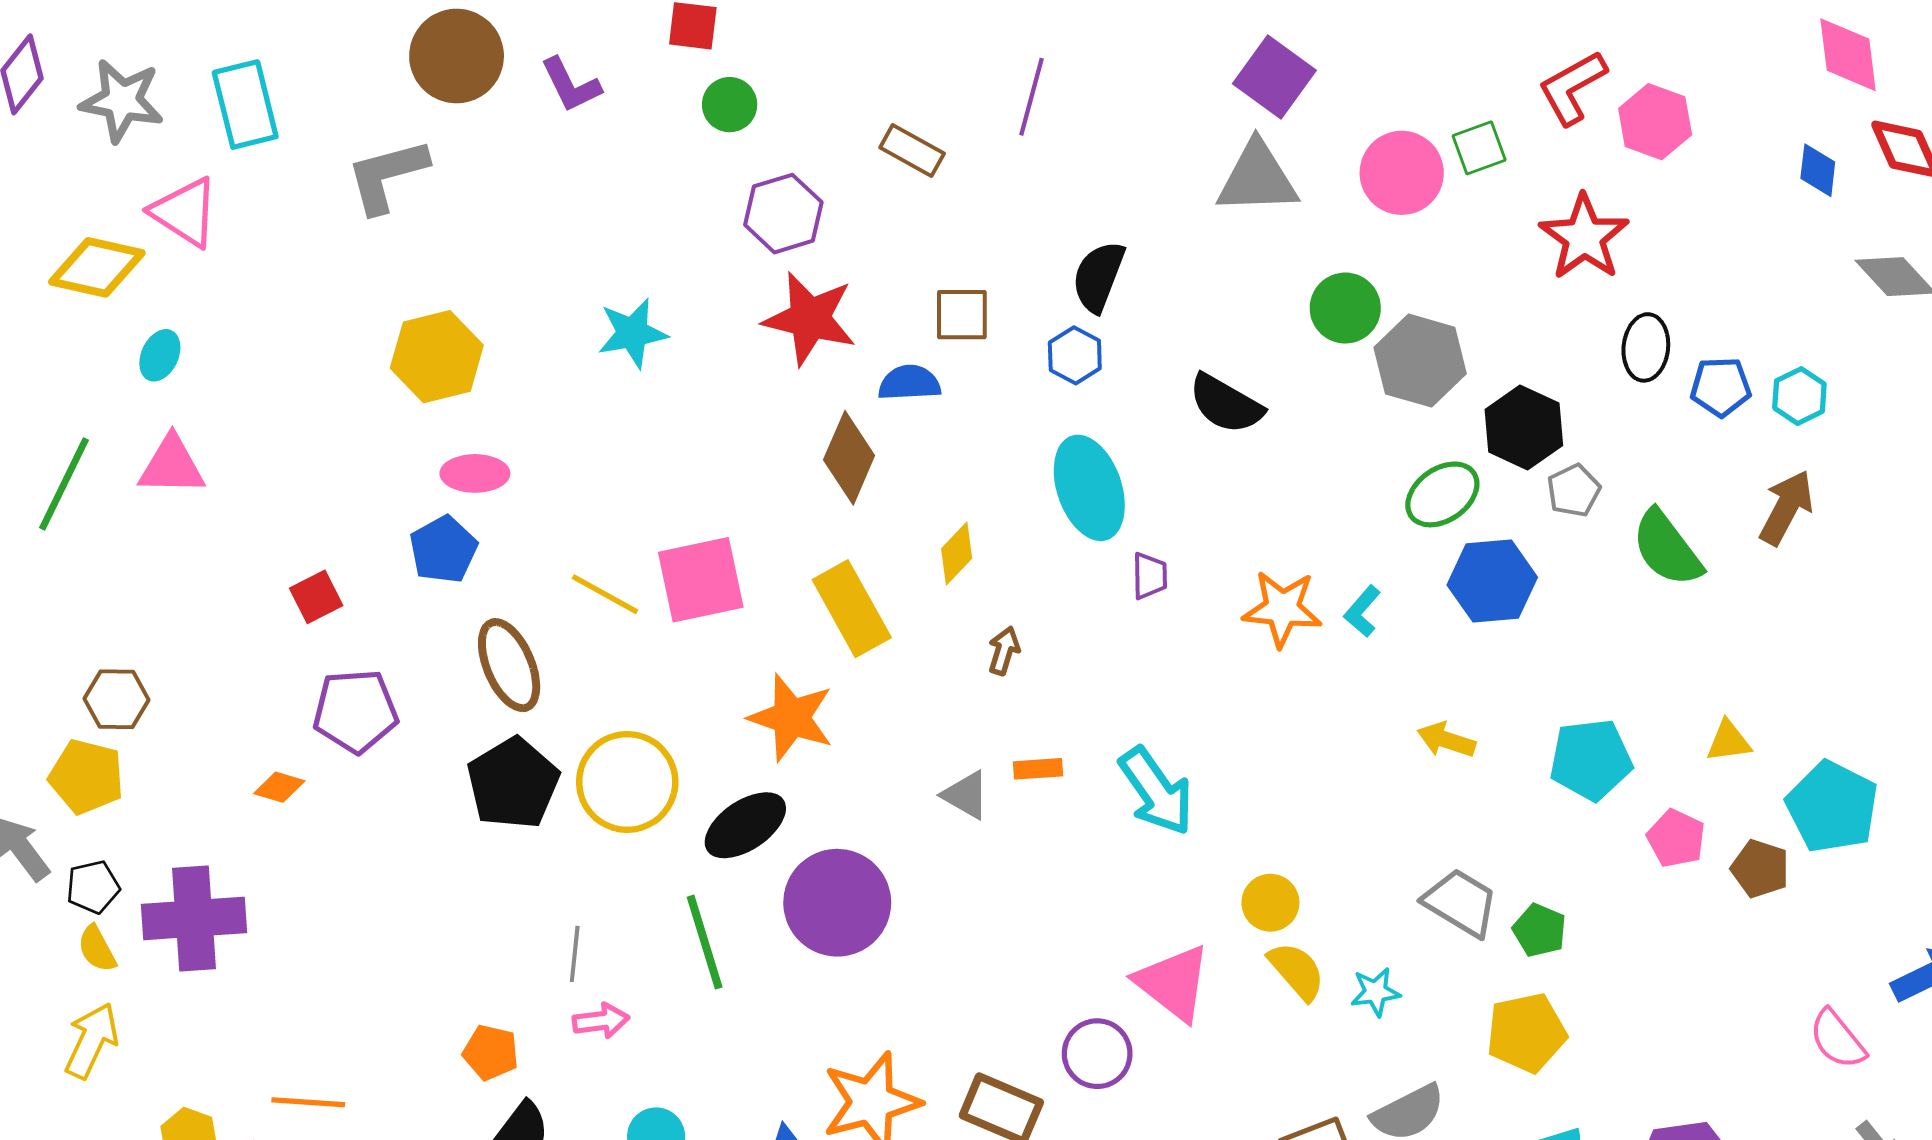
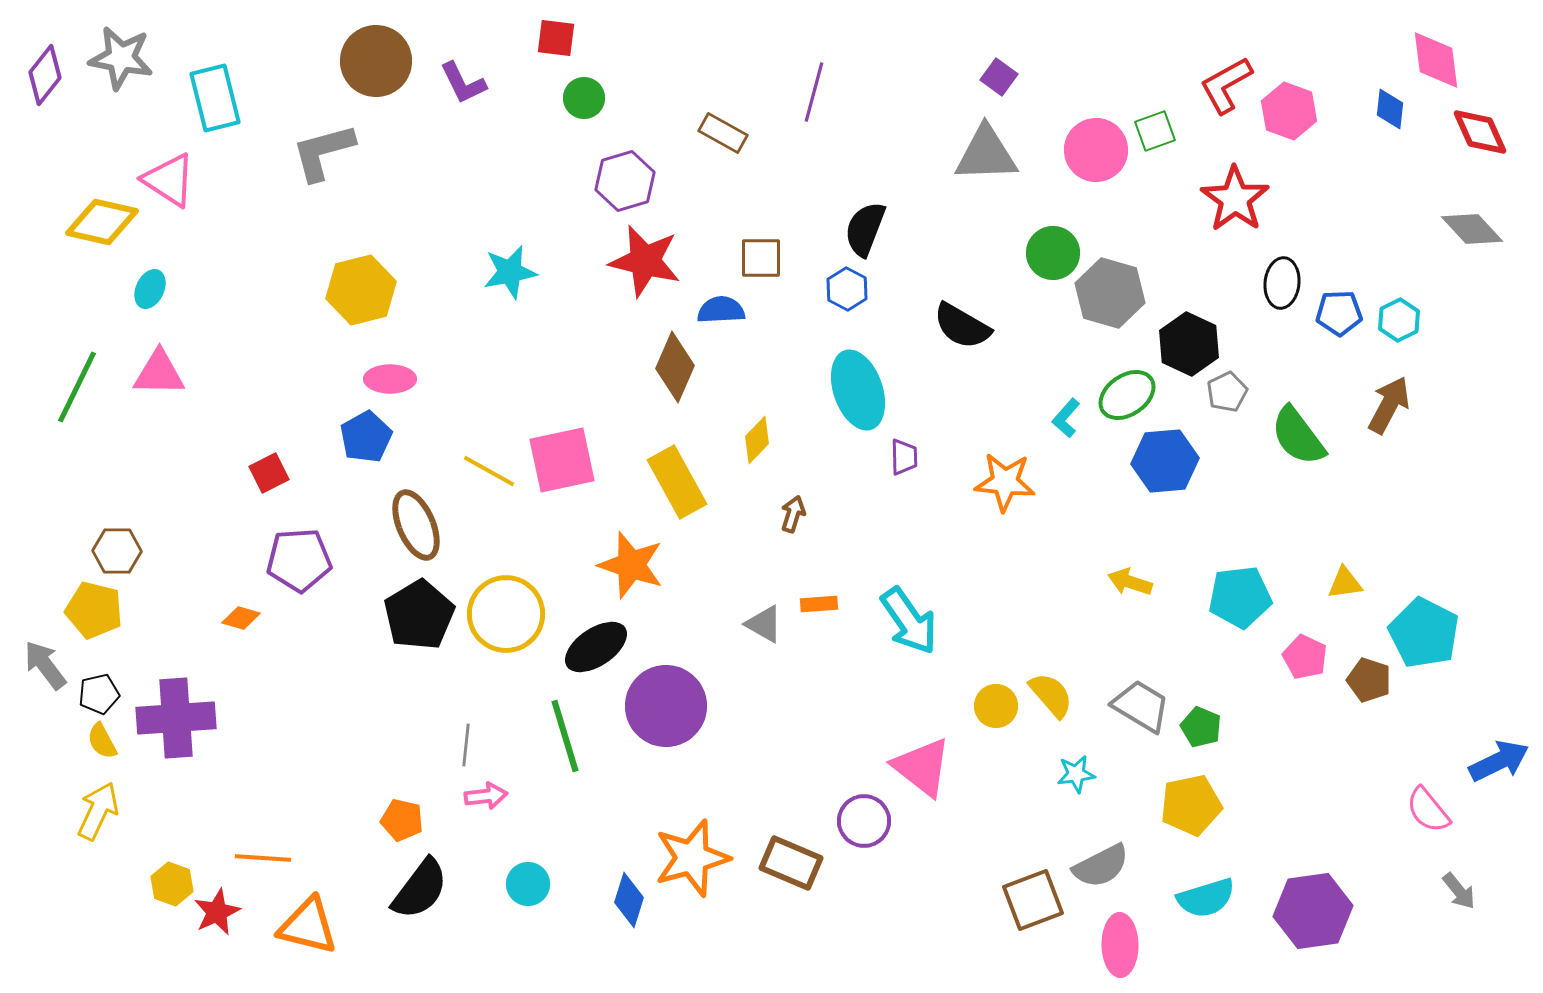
purple square: (1274, 77) -> (999, 77), size x0.6
gray star: (122, 101) -> (121, 58), moved
blue diamond: (1818, 170) -> (1390, 109), moved
cyan L-shape: (1362, 611) -> (1066, 418), moved
yellow semicircle: (1297, 971) -> (1051, 695), moved

